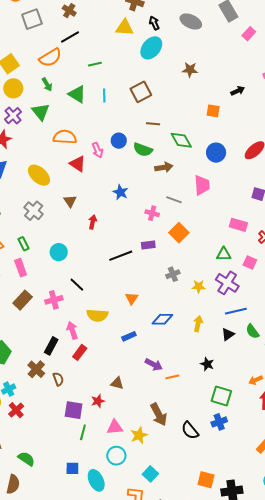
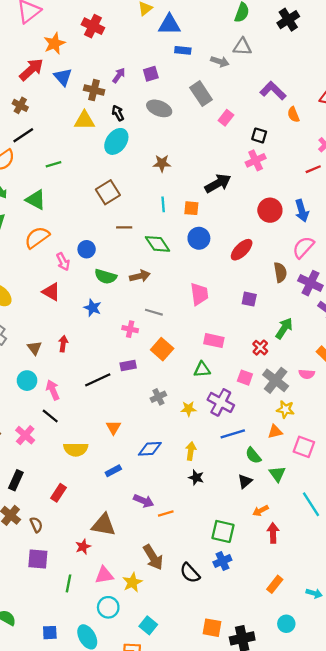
black arrow: (238, 91) -> (218, 183), size x1.6
cyan line: (104, 95) -> (163, 204), moved
orange semicircle: (65, 137) -> (37, 237), moved, turned -35
green semicircle: (143, 150) -> (106, 277), moved
blue circle: (216, 153) -> (199, 238), moved
red triangle: (78, 164) -> (51, 292), moved
pink trapezoid: (202, 185) -> (199, 294), moved
brown triangle: (70, 201) -> (34, 348), moved
pink rectangle: (238, 225) -> (214, 341), moved
green triangle: (224, 254) -> (202, 370), moved
pink cross: (54, 300) -> (25, 435), turned -30
pink arrow: (72, 330) -> (53, 390), moved
black triangle: (228, 334) -> (245, 481), moved
black rectangle: (51, 346) -> (16, 480), moved
black star: (207, 364) -> (196, 478), moved
brown triangle: (117, 383) -> (104, 525), size x1.6
purple square: (74, 410) -> (38, 559), moved
blue square: (72, 468) -> (50, 633), moved

